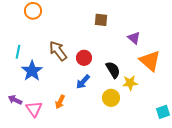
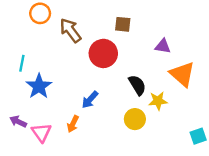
purple triangle: (134, 38) -> (163, 46), turned -32
brown arrow: (58, 51) -> (70, 30), moved
red circle: (84, 58) -> (103, 53), moved, size x1.5
blue arrow: (83, 82) -> (90, 100), moved

